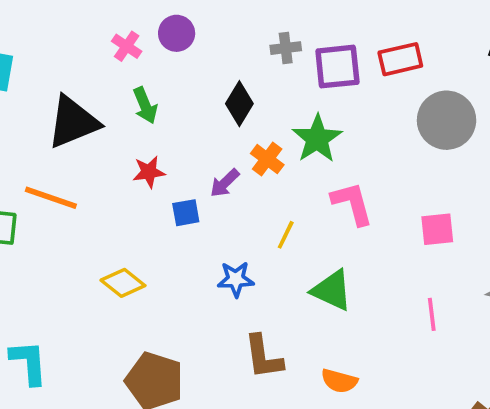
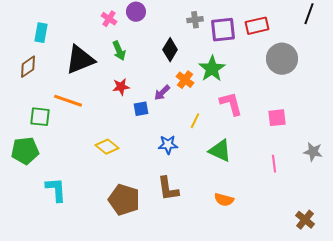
brown L-shape: (263, 357) -> (168, 189), moved

